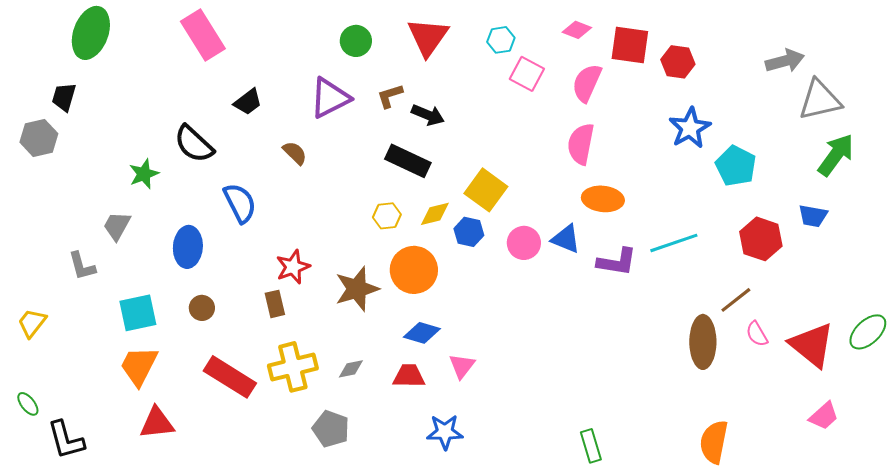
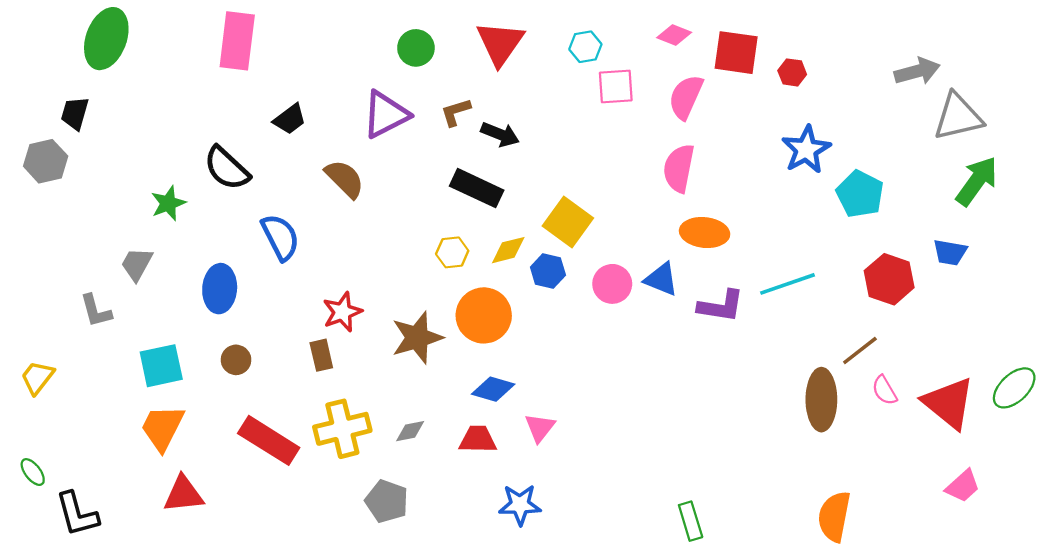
pink rectangle: (203, 35) -> (237, 41), turned 39
red hexagon: (678, 62) -> (792, 72), size x0.7
pink square: (527, 74) -> (616, 86), turned -32
brown semicircle: (295, 153) -> (345, 179), size x1.4

